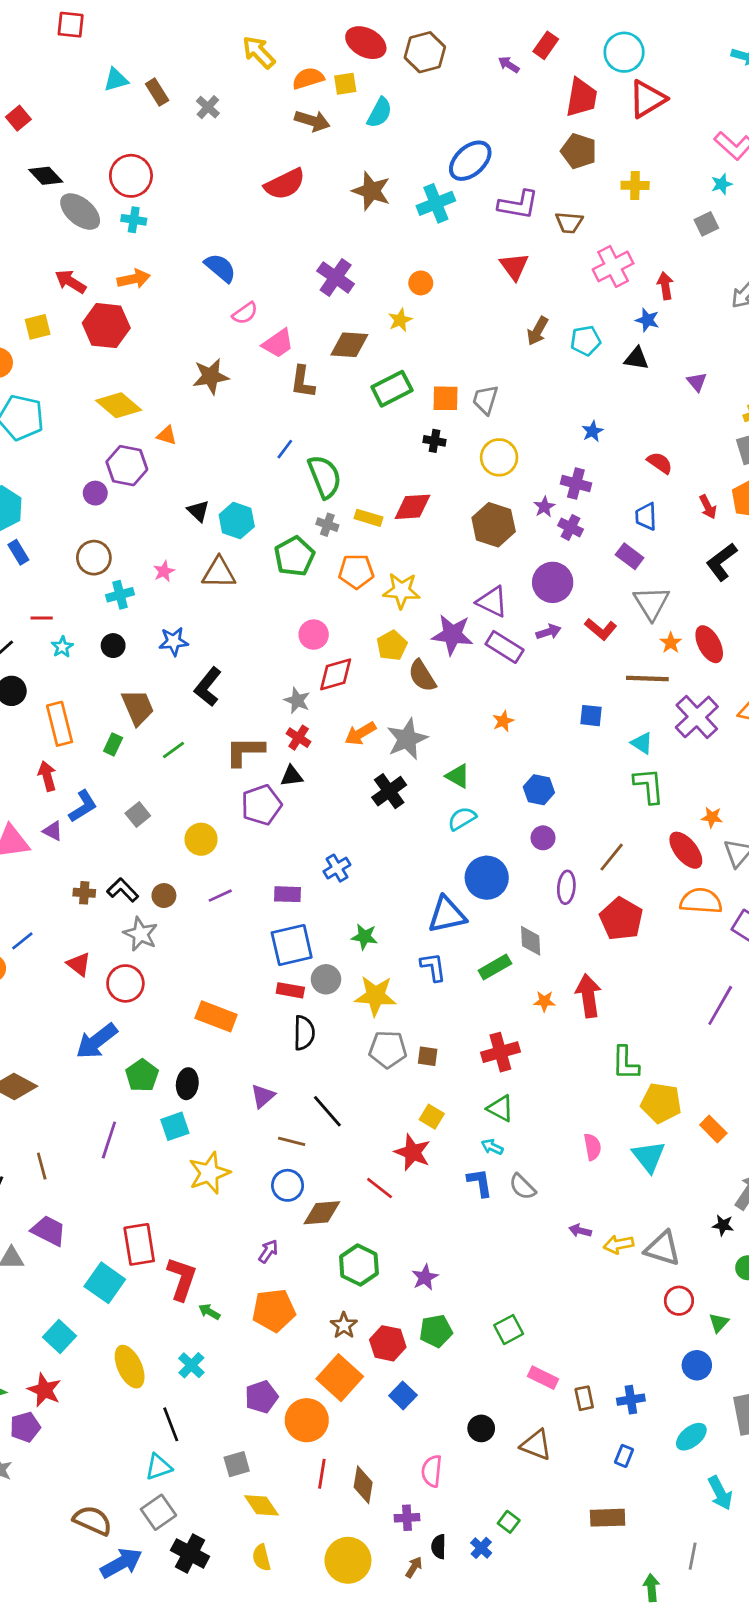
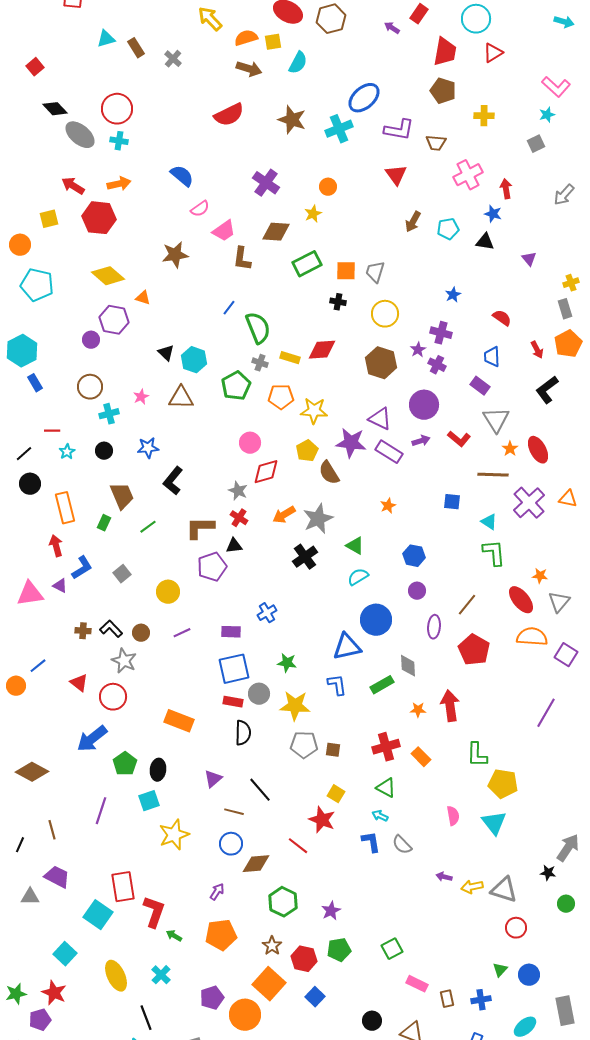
red triangle: (647, 99) -> (493, 53), size x0.7
orange rectangle: (713, 1129) -> (421, 757), moved
green triangle: (719, 1323) -> (500, 970), moved

